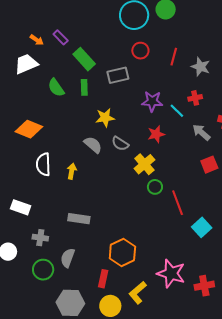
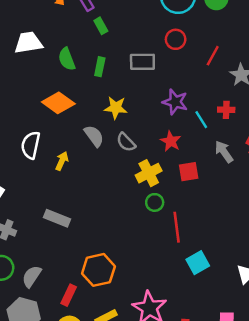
green rectangle: (84, 59) -> (101, 26), moved, size x0.6
white trapezoid: (26, 64) -> (28, 43), moved
orange diamond: (29, 129) -> (58, 103), moved
red star: (156, 134) -> (171, 141), turned 30
red square: (209, 165) -> (189, 172), moved
gray semicircle: (68, 258) -> (32, 276), moved

